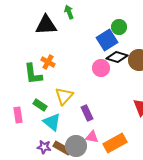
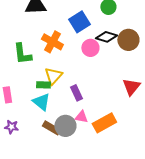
blue square: (107, 40) -> (79, 22), moved
orange cross: (48, 62) -> (52, 42), moved, size x1.5
green rectangle: (40, 105) -> (43, 85), moved, turned -32
purple star: (44, 147) -> (11, 127), moved

